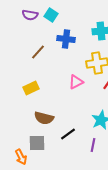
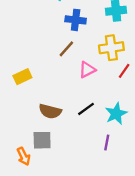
brown line: (38, 52) -> (66, 49), moved
yellow rectangle: (31, 88) -> (22, 77), moved
black line: (68, 134) -> (86, 109), moved

